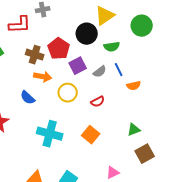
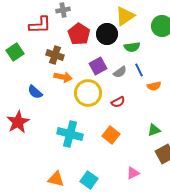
red pentagon: (59, 49) -> (79, 34), moved
yellow circle: (68, 93) -> (88, 93), size x1.4
blue semicircle: (28, 98) -> (35, 92), moved

